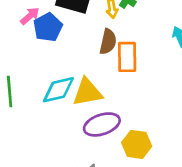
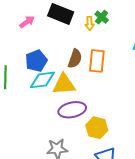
blue pentagon: (48, 27) -> (36, 61), moved
brown semicircle: (108, 42) -> (75, 59), moved

